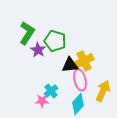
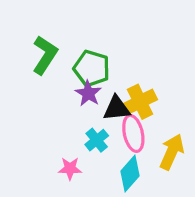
purple star: (38, 50) -> (88, 93), moved
cyan cross: (51, 91) -> (97, 140), moved

